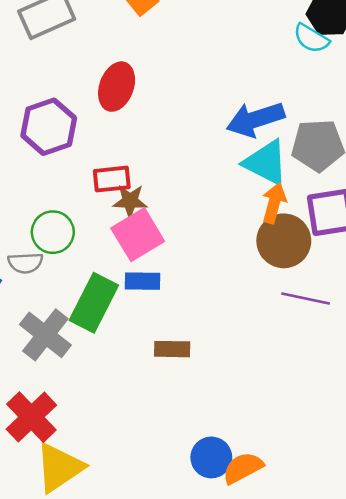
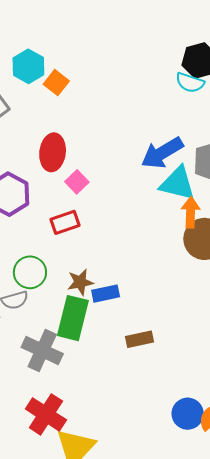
brown star: (130, 201) -> (80, 282), moved
pink square: (138, 235) -> (77, 182), moved, size x0.6

